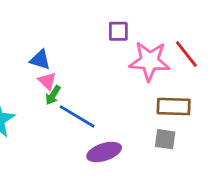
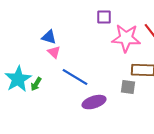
green arrow: (53, 95) -> (36, 84), moved
gray square: (165, 139) -> (128, 87), moved

